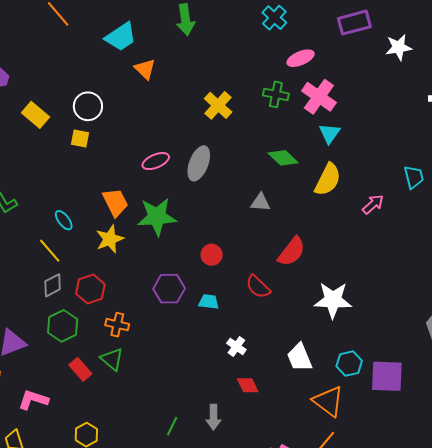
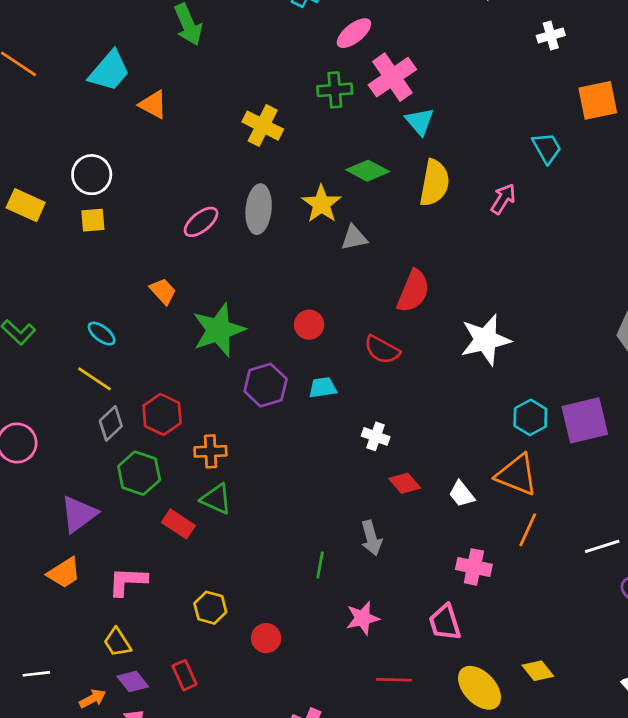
pink cross: (319, 97) -> (392, 77), turned 36
orange trapezoid: (115, 202) -> (163, 291), size x0.7
green star: (157, 217) -> (219, 330), moved
yellow star: (110, 239) -> (321, 204), moved
white trapezoid: (300, 357) -> (462, 494), moved, size x0.7

